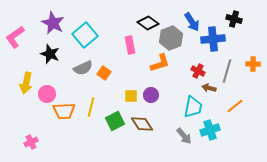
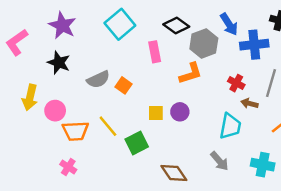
cyan square: (85, 35) -> (120, 24), moved
yellow line: (91, 107) -> (108, 126), turned -54
brown diamond: (142, 124) -> (174, 173), moved
cyan cross: (210, 130) -> (263, 165), moved, turned 30
pink cross: (31, 142) -> (68, 167), moved, turned -32

